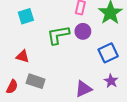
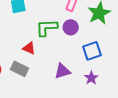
red triangle: (23, 56) -> (29, 48), moved
purple triangle: (83, 89) -> (62, 71), moved

